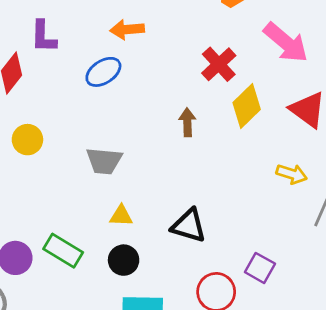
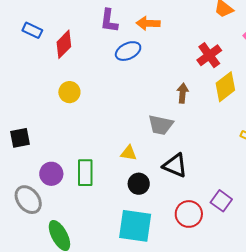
purple L-shape: (43, 37) -> (109, 21), moved
gray trapezoid: (104, 161) -> (161, 125), moved
green rectangle: (63, 251) -> (85, 173), turned 52
black circle: (124, 260) -> (139, 184), moved

